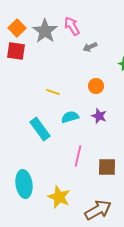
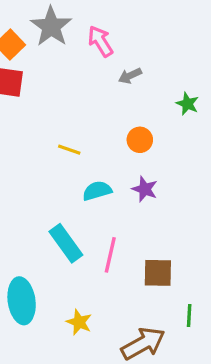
gray star: (45, 31) -> (51, 26), moved
cyan rectangle: (40, 129) -> (66, 243), moved
yellow star: (59, 197) -> (79, 322), size x0.7

